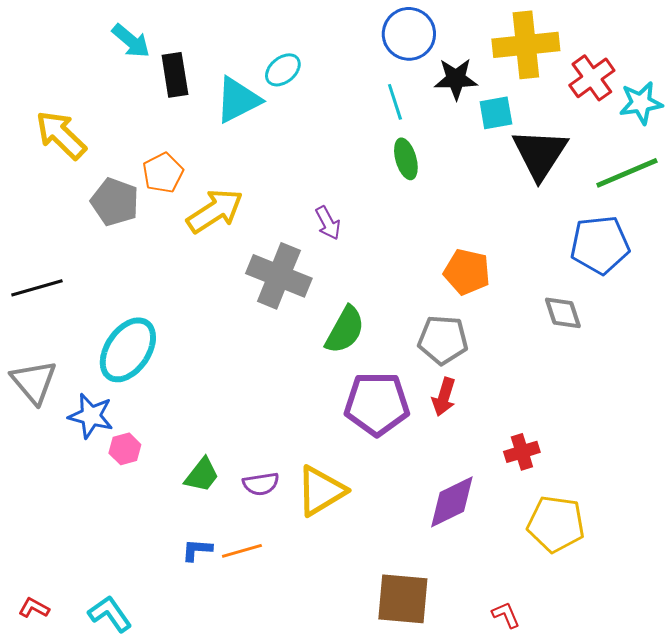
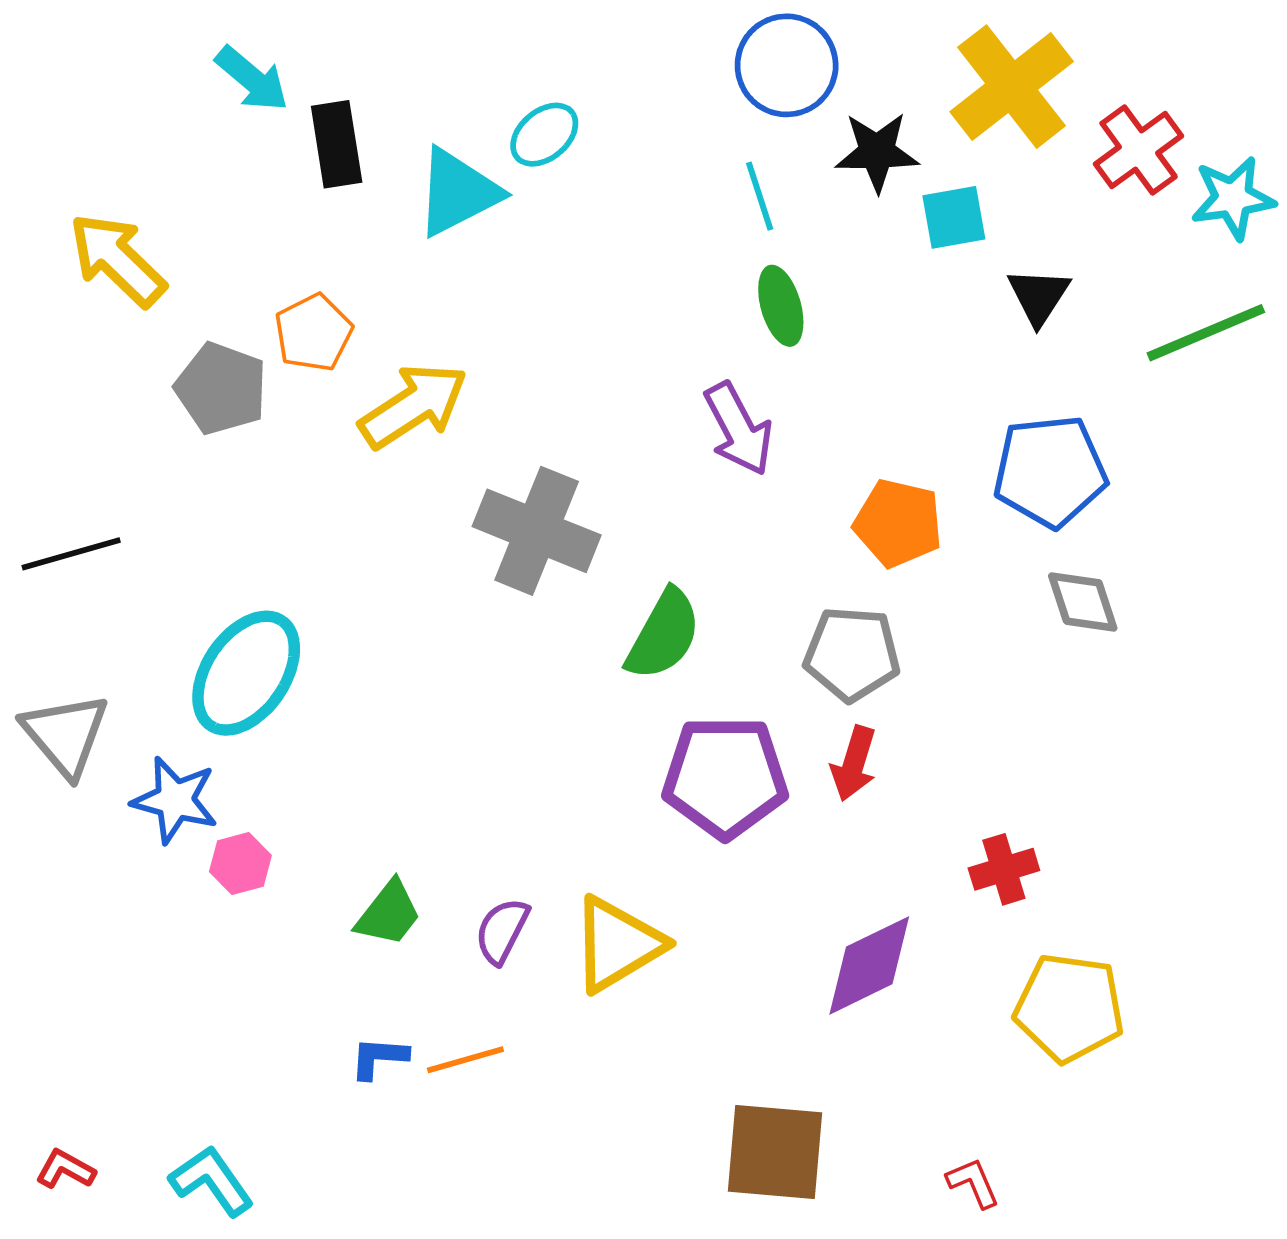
yellow cross: (526, 45) -> (1012, 87), turned -32
black triangle: (540, 154) -> (1039, 296), size x0.6
purple arrow: (328, 223) -> (739, 429), moved, size x1.4
blue pentagon: (600, 245) -> (1050, 471), moved
purple semicircle: (261, 484) -> (502, 931), turned 126

